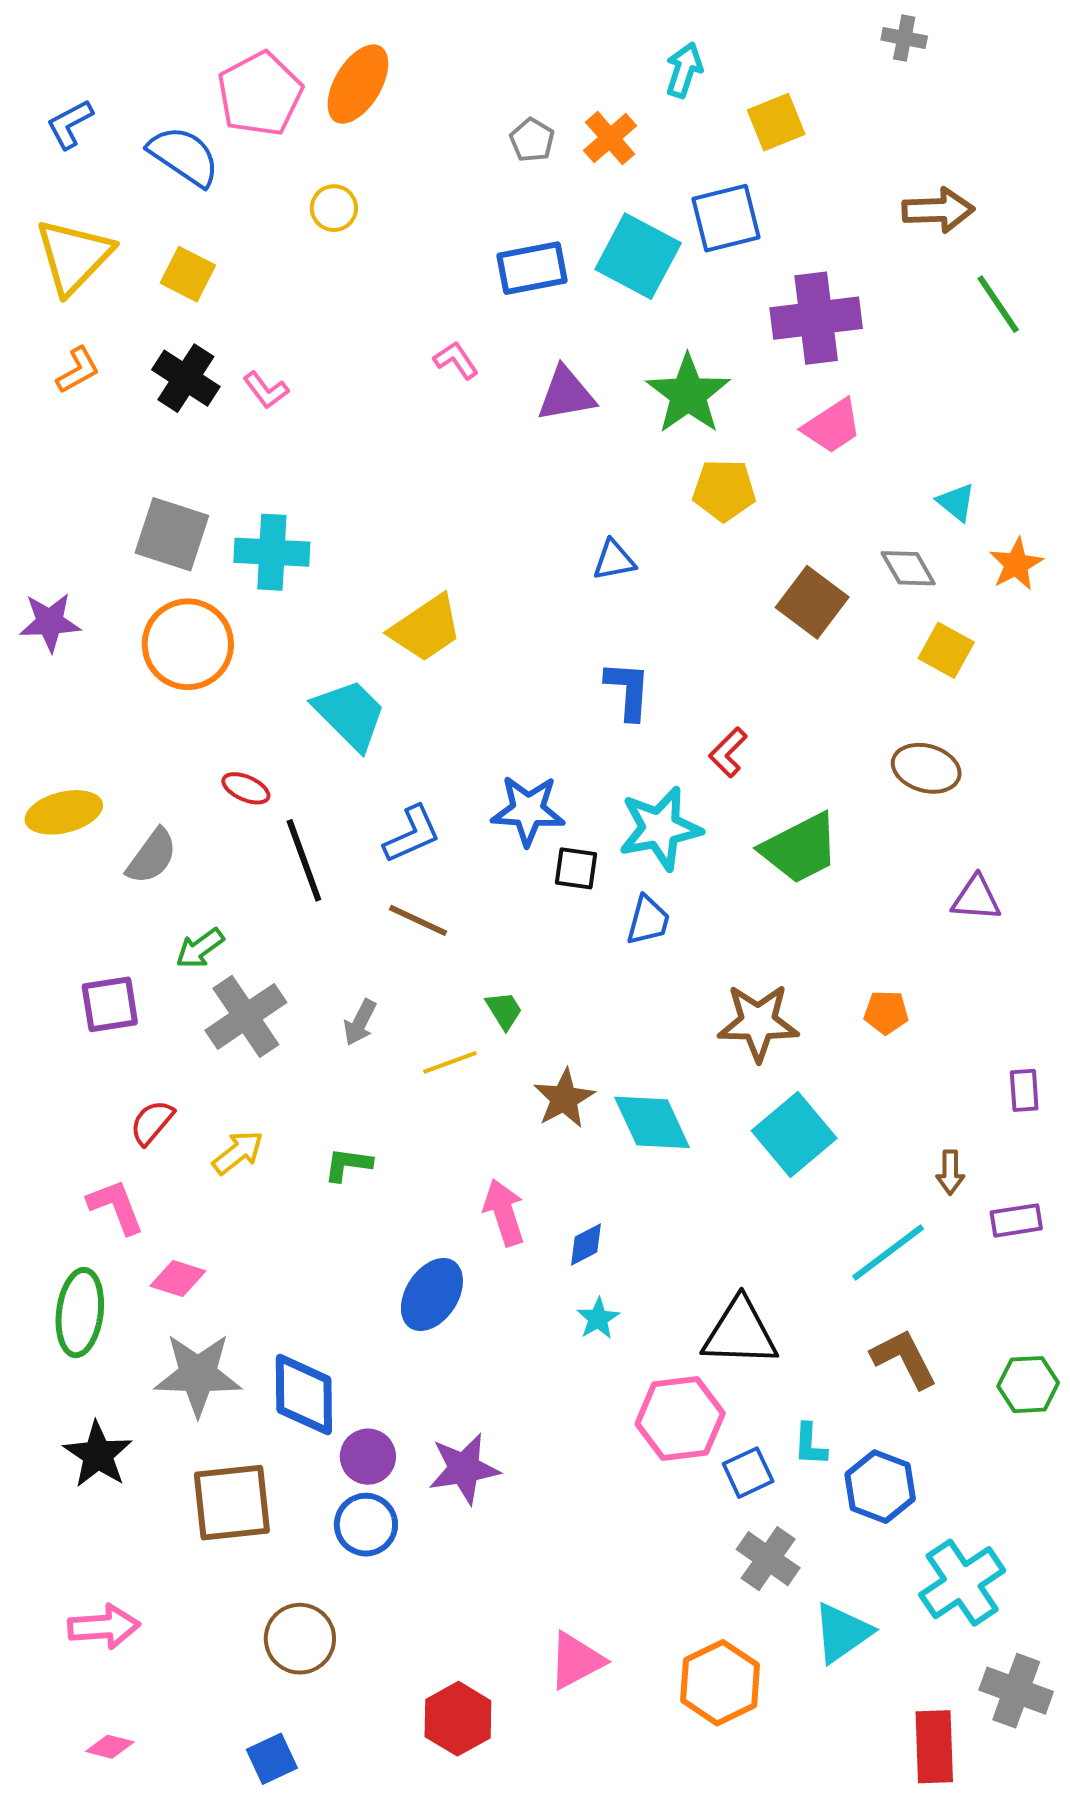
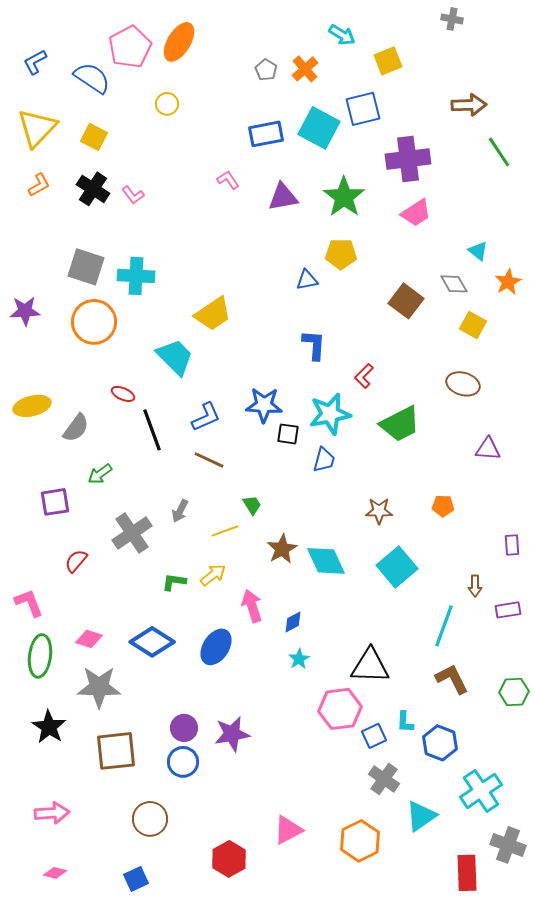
cyan arrow: (684, 70) -> (342, 35), turned 104
yellow pentagon: (724, 490) -> (341, 254), moved
gray cross: (246, 1016) -> (132, 533), moved
brown star: (758, 1022) -> (379, 511), size x0.7
yellow arrow: (238, 1152) -> (213, 575), moved
pink L-shape: (116, 1206) -> (29, 603), moved
cyan line: (888, 1253) -> (444, 626), turned -33
blue diamond: (304, 1395) -> (152, 642), moved, turned -57

